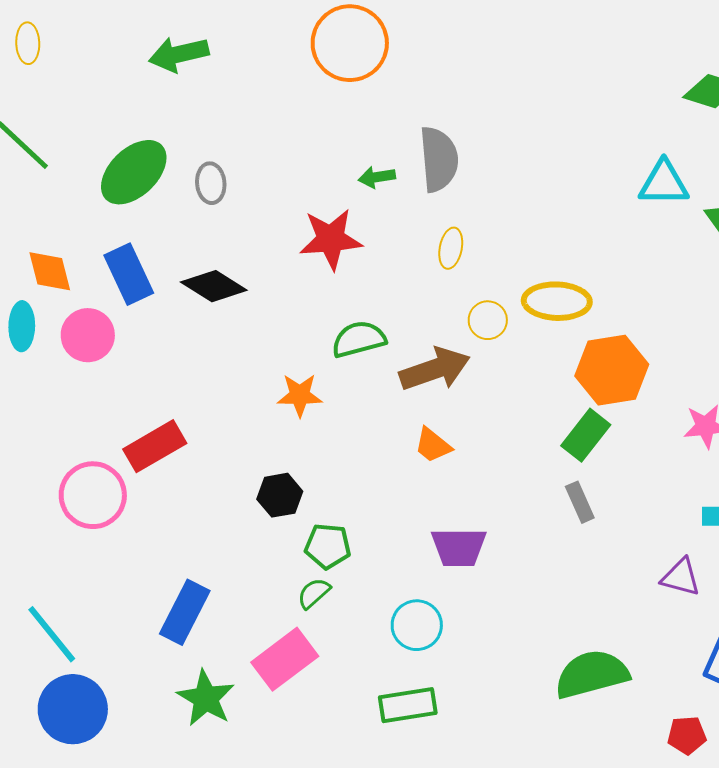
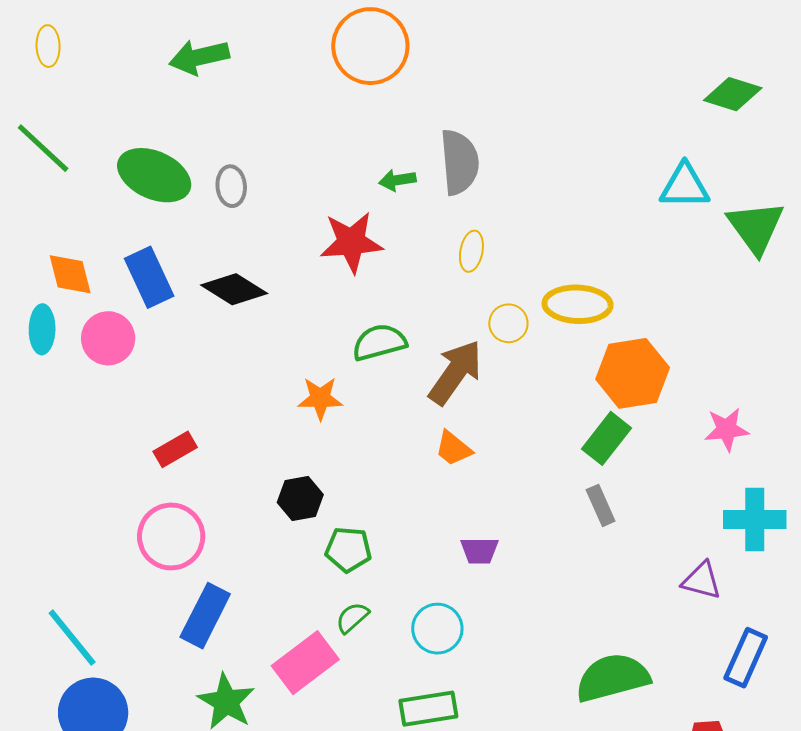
green ellipse: (134, 172) -> (154, 175), turned 68
brown arrow: (435, 369) -> (455, 372), turned -36
red rectangle: (155, 446) -> (175, 449), size x0.7
pink circle: (93, 495) -> (171, 536), moved
purple trapezoid: (459, 547) -> (479, 550), size x0.7
green semicircle: (314, 593) -> (352, 618), moved

